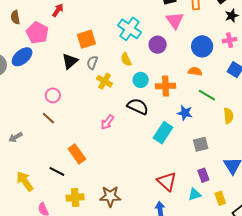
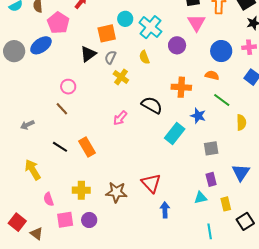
cyan circle: (141, 80) -> (125, 19), moved
black line: (57, 171) -> (60, 147), moved
red triangle: (167, 182) -> (151, 183), moved

